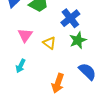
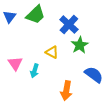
pink triangle: (25, 35) -> (15, 63), moved
cyan arrow: (21, 66) -> (35, 71), moved

